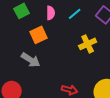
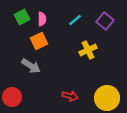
pink semicircle: (51, 13) -> (42, 19), moved

